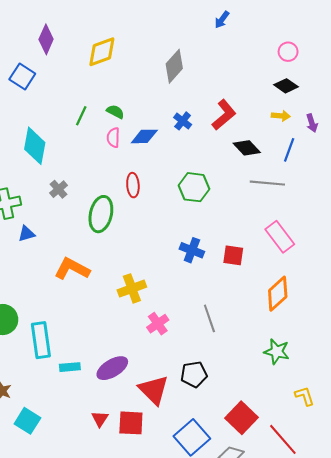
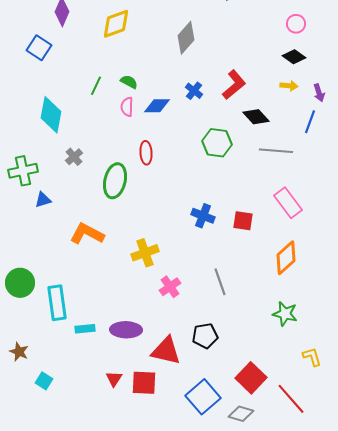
blue line: (289, 150) -> (310, 122), moved
green hexagon: (194, 187) -> (217, 143), moved
purple ellipse: (112, 368) -> (126, 330), turned 32
red triangle: (154, 390) -> (166, 351), turned -32
cyan square: (27, 421) -> (44, 381), size x0.7

